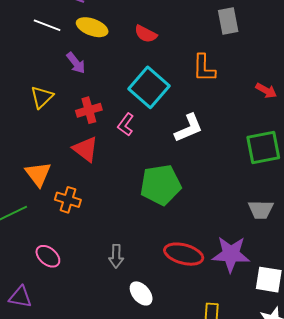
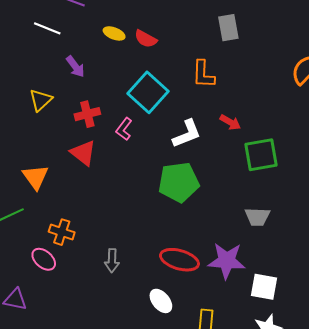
yellow ellipse: (92, 27) -> (114, 33), moved, size x0.7
red arrow: (266, 91) -> (230, 122), moved
green pentagon: (161, 185) -> (179, 182), moved
orange cross: (68, 200) -> (62, 232), moved
white ellipse: (141, 293) -> (161, 301), moved

